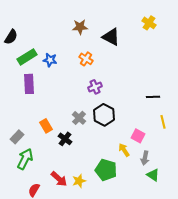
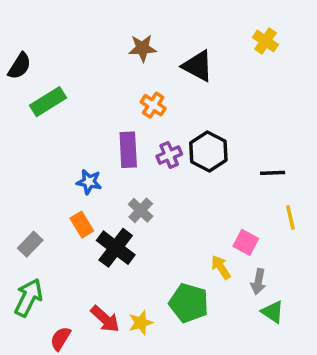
blue star: (50, 60) -> (89, 182), moved
purple rectangle: (29, 84) -> (128, 150), moved
black hexagon: (104, 115) -> (208, 151), moved
black cross: (65, 139) -> (116, 248), size x1.5
green arrow: (25, 159) -> (28, 298), moved

